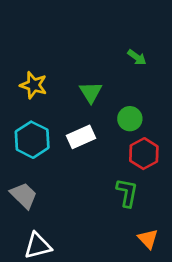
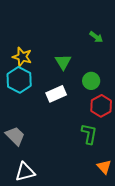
cyan hexagon: (32, 140) -> (19, 80), moved

